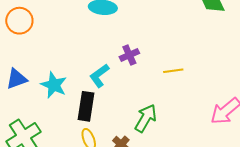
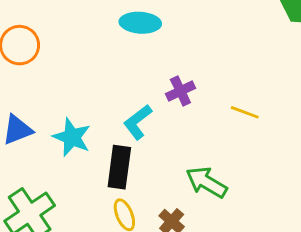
yellow line: (173, 71) -> (245, 112), turned 30
green arrow: (146, 118) -> (206, 182), turned -88

